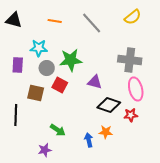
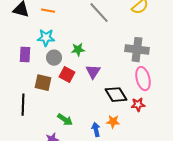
orange line: (55, 21) -> (48, 11), moved
green star: (71, 60) -> (78, 50), size x0.6
purple triangle: (95, 82) -> (93, 72), moved, turned 49
black diamond: (109, 105) -> (116, 95), turned 40

